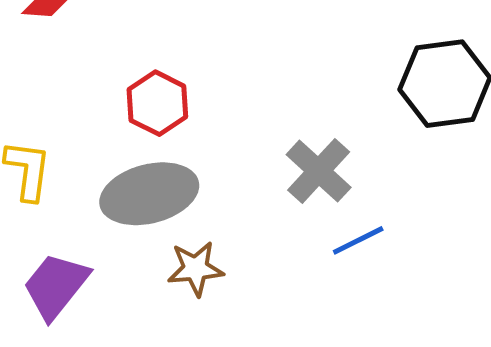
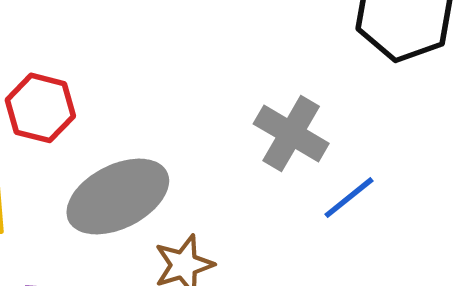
red hexagon: (157, 103) -> (40, 108), moved

